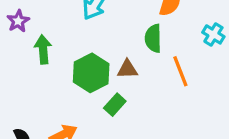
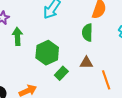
brown triangle: (127, 69) -> (86, 63), moved
orange line: (180, 71) -> (106, 80), moved

